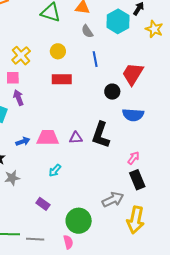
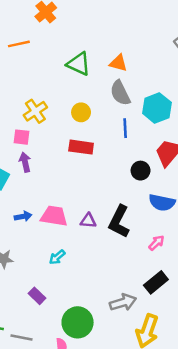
cyan hexagon: (118, 21) -> (157, 108), moved
gray semicircle: (87, 31) -> (120, 93), size x1.5
pink arrow: (133, 158) -> (156, 243), moved
black rectangle: (137, 180) -> (156, 282), turned 66

